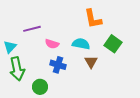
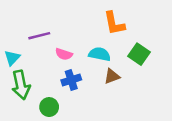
brown triangle: (91, 62) -> (112, 76), turned 40
blue cross: (58, 65) -> (71, 80), turned -35

